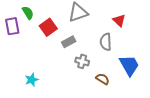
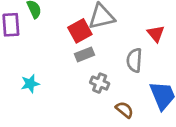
red square: (48, 27) -> (80, 31), moved
cyan star: (32, 80) -> (30, 84), moved

